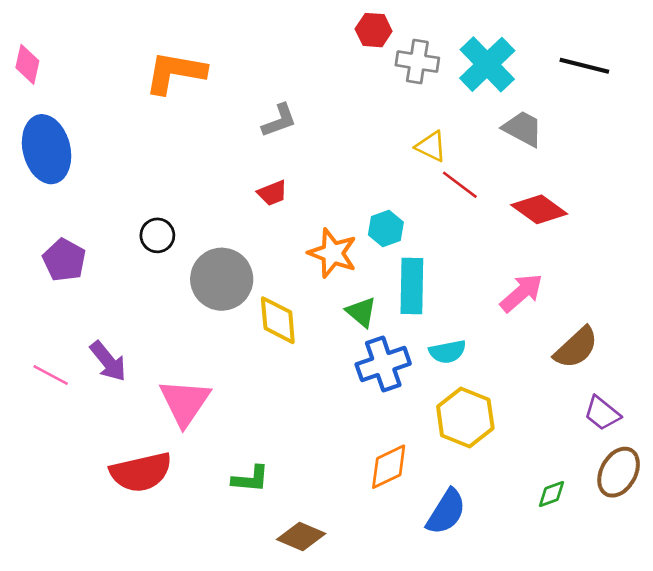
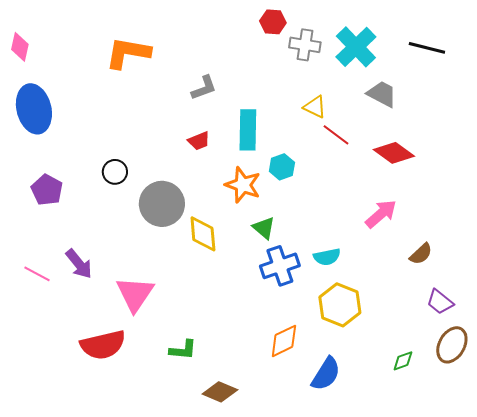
cyan rectangle: (412, 286) -> (248, 130), moved
brown semicircle: (576, 348) -> (421, 254), size x0.7

